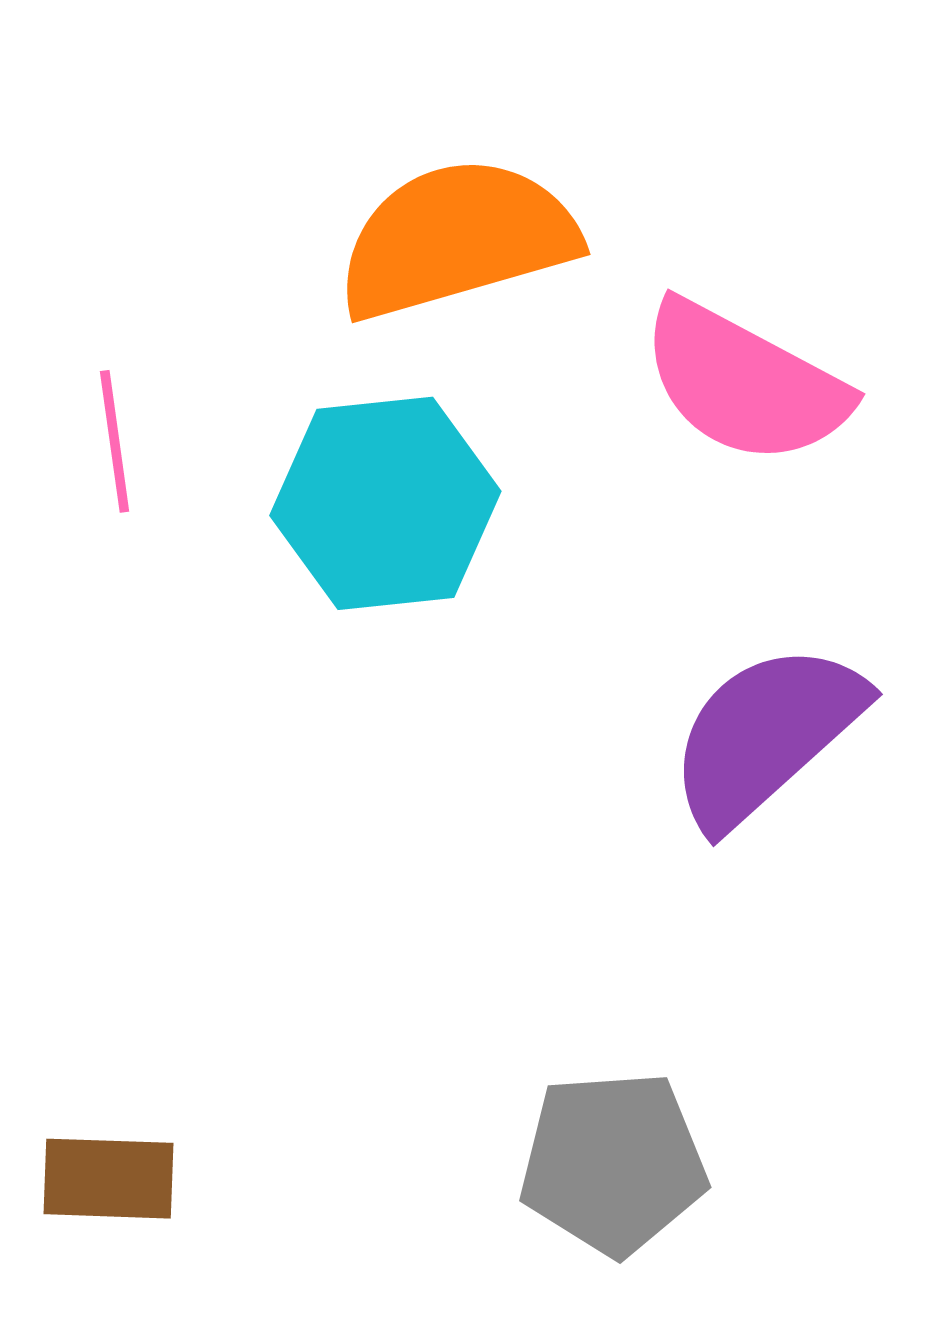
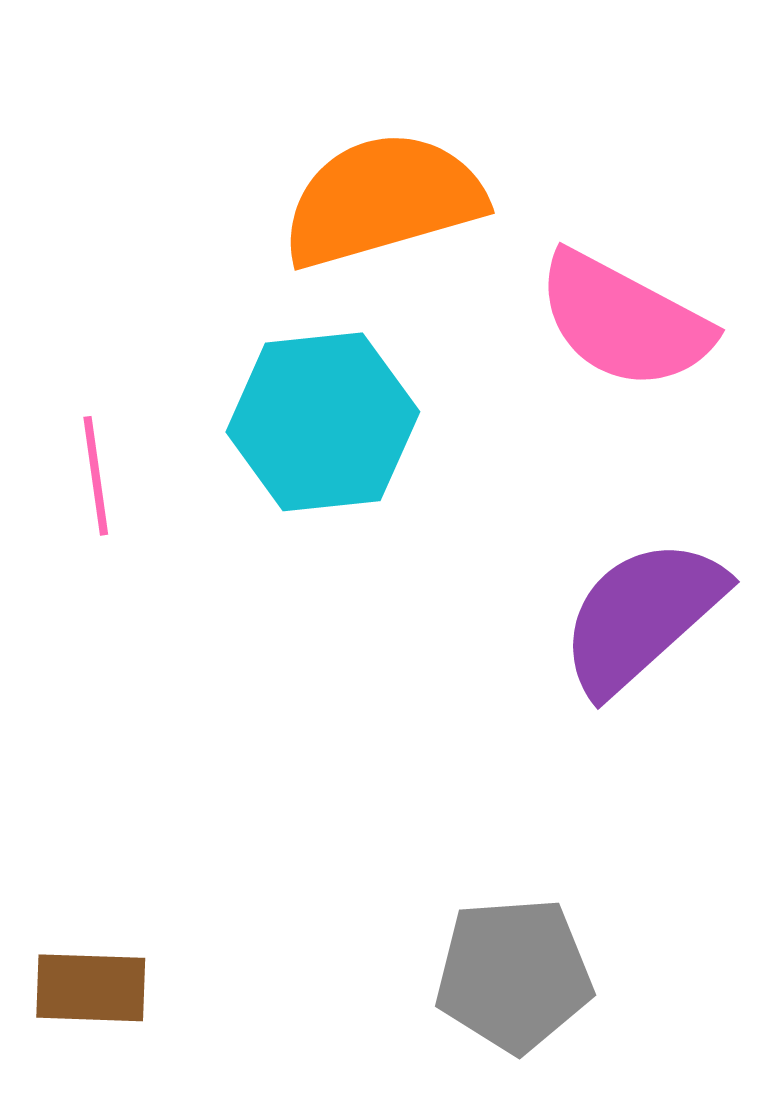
pink line: (115, 441) -> (96, 476), moved

